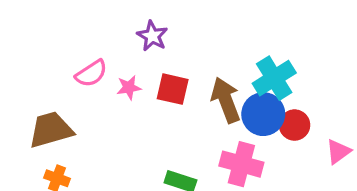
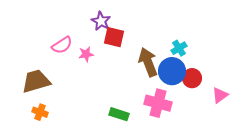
cyan cross: (274, 78) -> (179, 48), size x0.6
red square: (173, 89) -> (114, 37), moved

